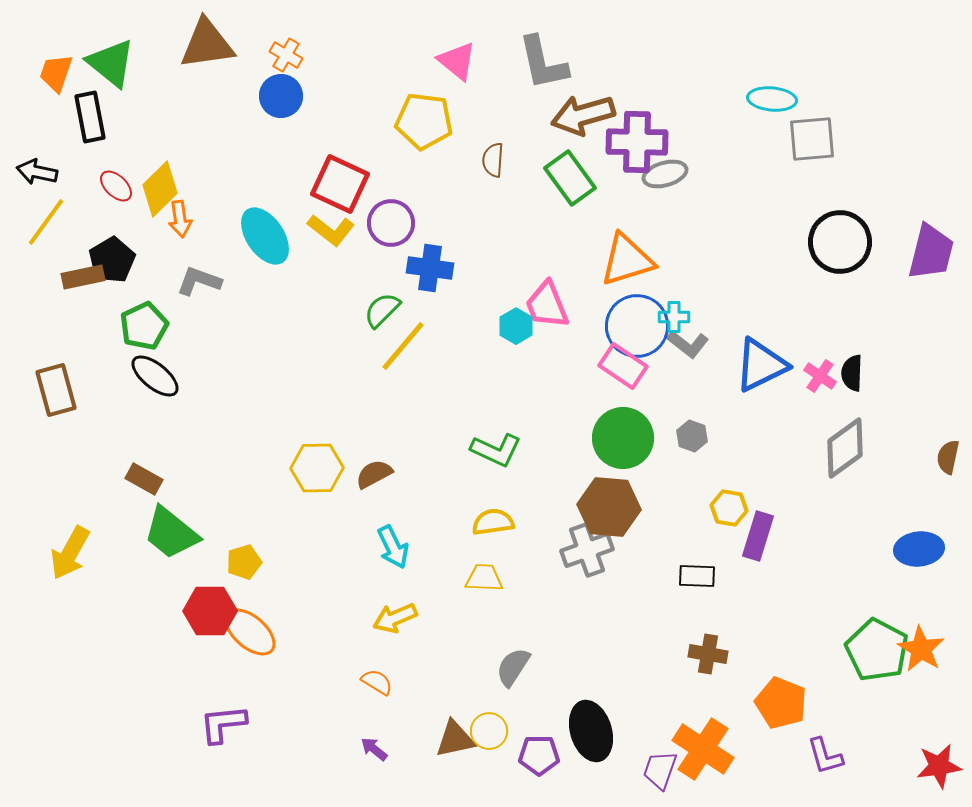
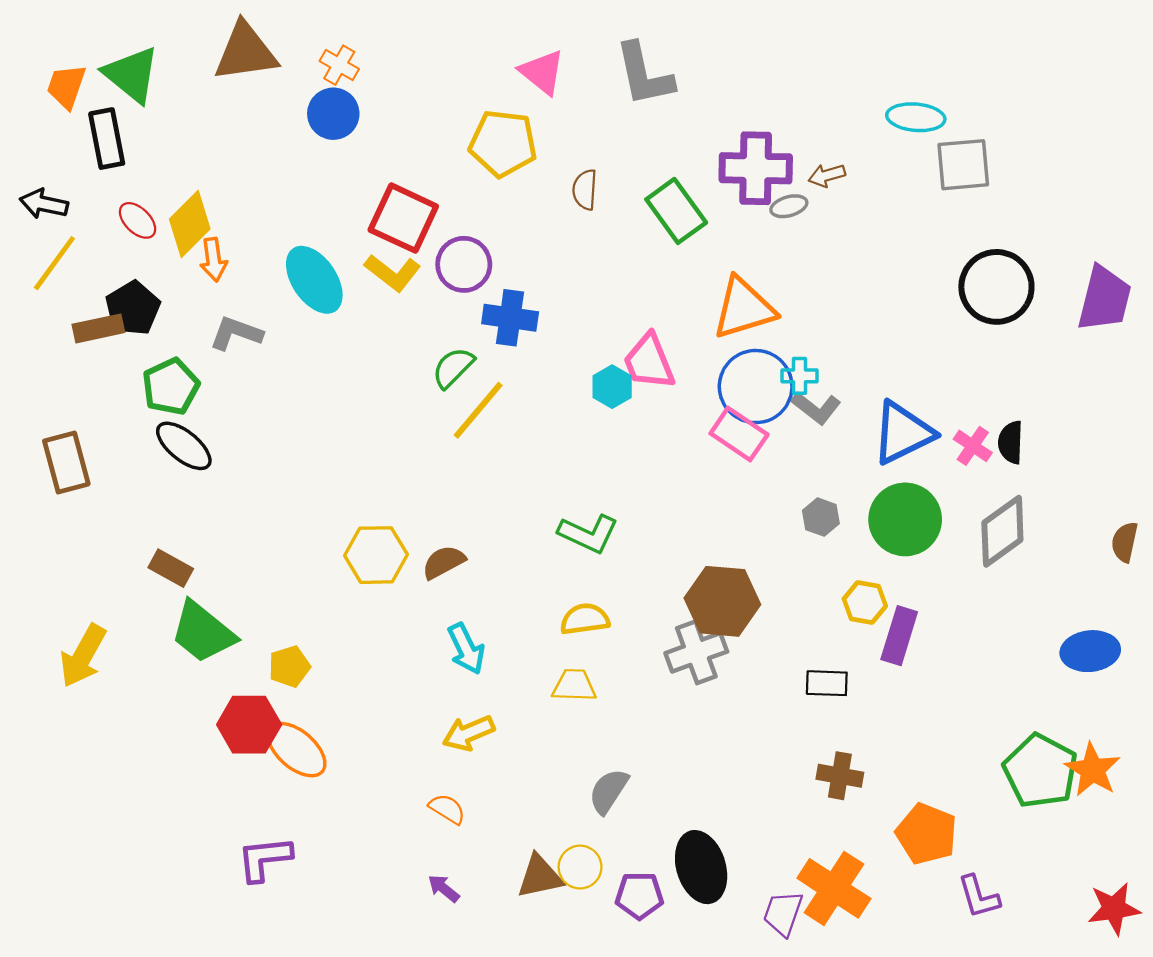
brown arrow: (583, 115) -> (827, 175), moved, size x0.5
gray ellipse: (665, 174) -> (789, 206), size x0.7
green circle: (623, 438) -> (905, 519), moved

